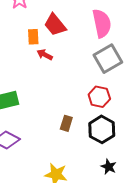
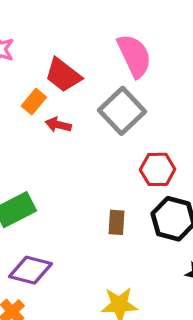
orange rectangle: (33, 37) -> (34, 102), turned 56
gray square: (108, 59) -> (122, 111), moved

